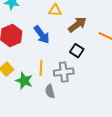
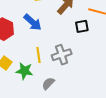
black square: (77, 51) -> (82, 26), moved, turned -32
gray semicircle: (50, 91) -> (48, 83), moved, turned 72

